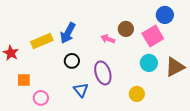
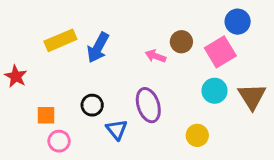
yellow rectangle: (42, 41) -> (60, 40), moved
black circle: (72, 61) -> (92, 105), moved
brown triangle: (175, 67) -> (252, 96), turned -35
orange square: (24, 80) -> (46, 115), moved

